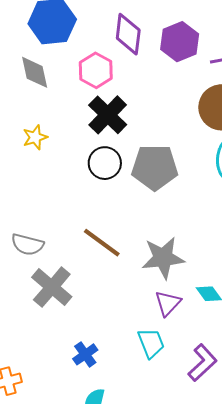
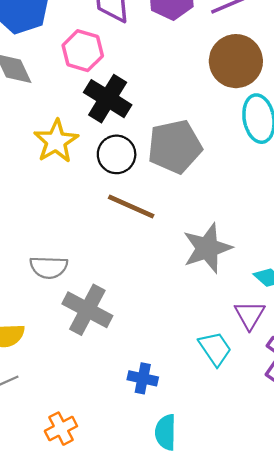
yellow star: (35, 137) -> (56, 141), moved, size x1.5
brown line: (102, 243) -> (131, 206), moved
purple triangle: (168, 303) -> (250, 315), moved
blue cross: (85, 354) -> (143, 378), turned -30

